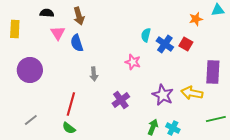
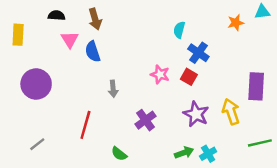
cyan semicircle: (146, 35) -> (179, 30), moved
red square: (186, 44) -> (189, 77), moved
yellow arrow: (192, 93) -> (231, 112), turned 60
green arrow: (153, 127) -> (184, 153), turned 49
green semicircle: (69, 128) -> (119, 154), moved
cyan cross: (173, 128) -> (208, 154), turned 32

